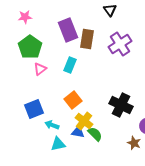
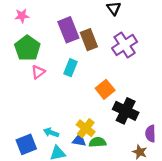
brown rectangle: (87, 39) -> (89, 40), turned -30
orange square: (73, 100) -> (105, 89), moved
blue square: (34, 109) -> (26, 144), moved
green semicircle: (95, 134) -> (98, 142), turned -49

